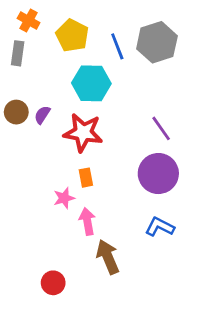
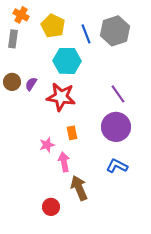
orange rectangle: (86, 178) -> (72, 133), moved
red circle: (53, 283) -> (51, 207), moved

